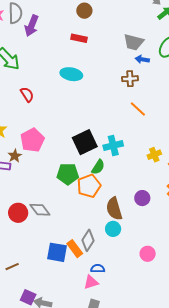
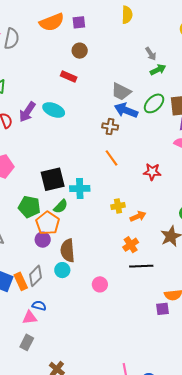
purple arrow: (32, 26) -> (27, 112), moved
blue arrow: (142, 59) -> (126, 110), size x1.6
orange pentagon: (89, 186) -> (48, 223), turned -30
purple circle: (142, 198) -> (43, 240), moved
pink circle: (148, 254) -> (100, 284), moved

